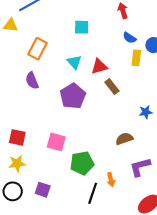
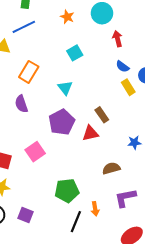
cyan square: (82, 27) -> (75, 53), turned -35
yellow rectangle: (136, 58) -> (128, 87), turned -42
red triangle: (99, 66) -> (90, 133), moved
pink square: (56, 142) -> (35, 152), moved, turned 36

